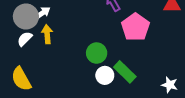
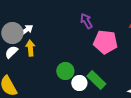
pink pentagon: (135, 27) -> (105, 42), turned -30
green circle: (97, 53) -> (65, 71), moved

